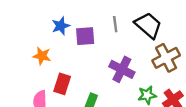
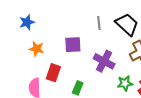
blue star: (61, 26) -> (27, 22), moved
purple square: (85, 36) -> (73, 45), moved

